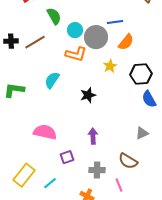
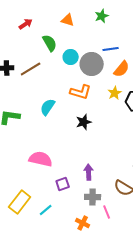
orange L-shape: (76, 54) -> (81, 92), moved
yellow star: (110, 66) -> (115, 93), moved
purple arrow: (93, 136) -> (89, 172), moved
pink line: (119, 185) -> (107, 212), moved

